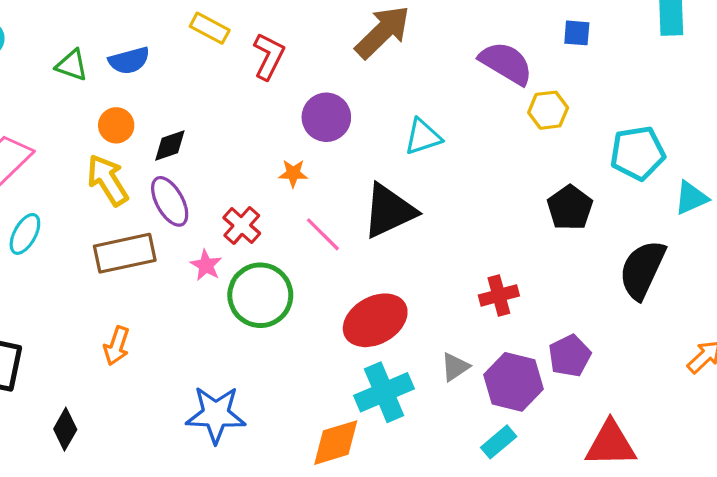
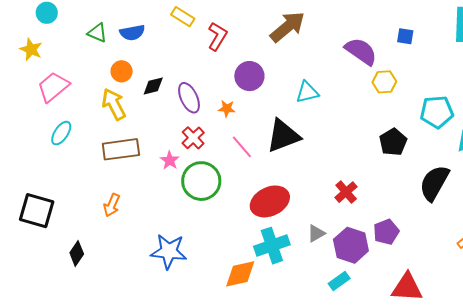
purple ellipse: (170, 201) -> (189, 98), moved
red cross: (499, 295) -> (346, 192), turned -30

